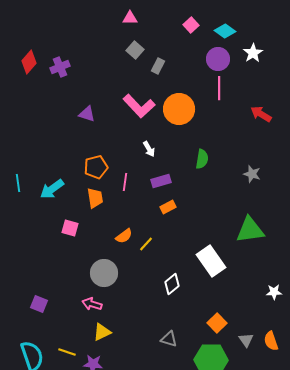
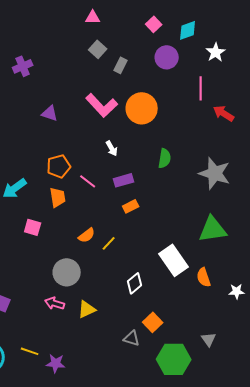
cyan diamond: (225, 31) -> (188, 30), turned -55
purple circle: (218, 59) -> (167, 57), moved
pink line: (219, 88) -> (201, 88), moved
gray star: (252, 174) -> (215, 173), size x1.8
pink line: (125, 182) -> (88, 181), turned -60
orange square: (217, 323) -> (153, 322), moved
yellow triangle: (102, 332) -> (87, 309), moved
orange semicircle: (271, 341) -> (204, 277), moved

